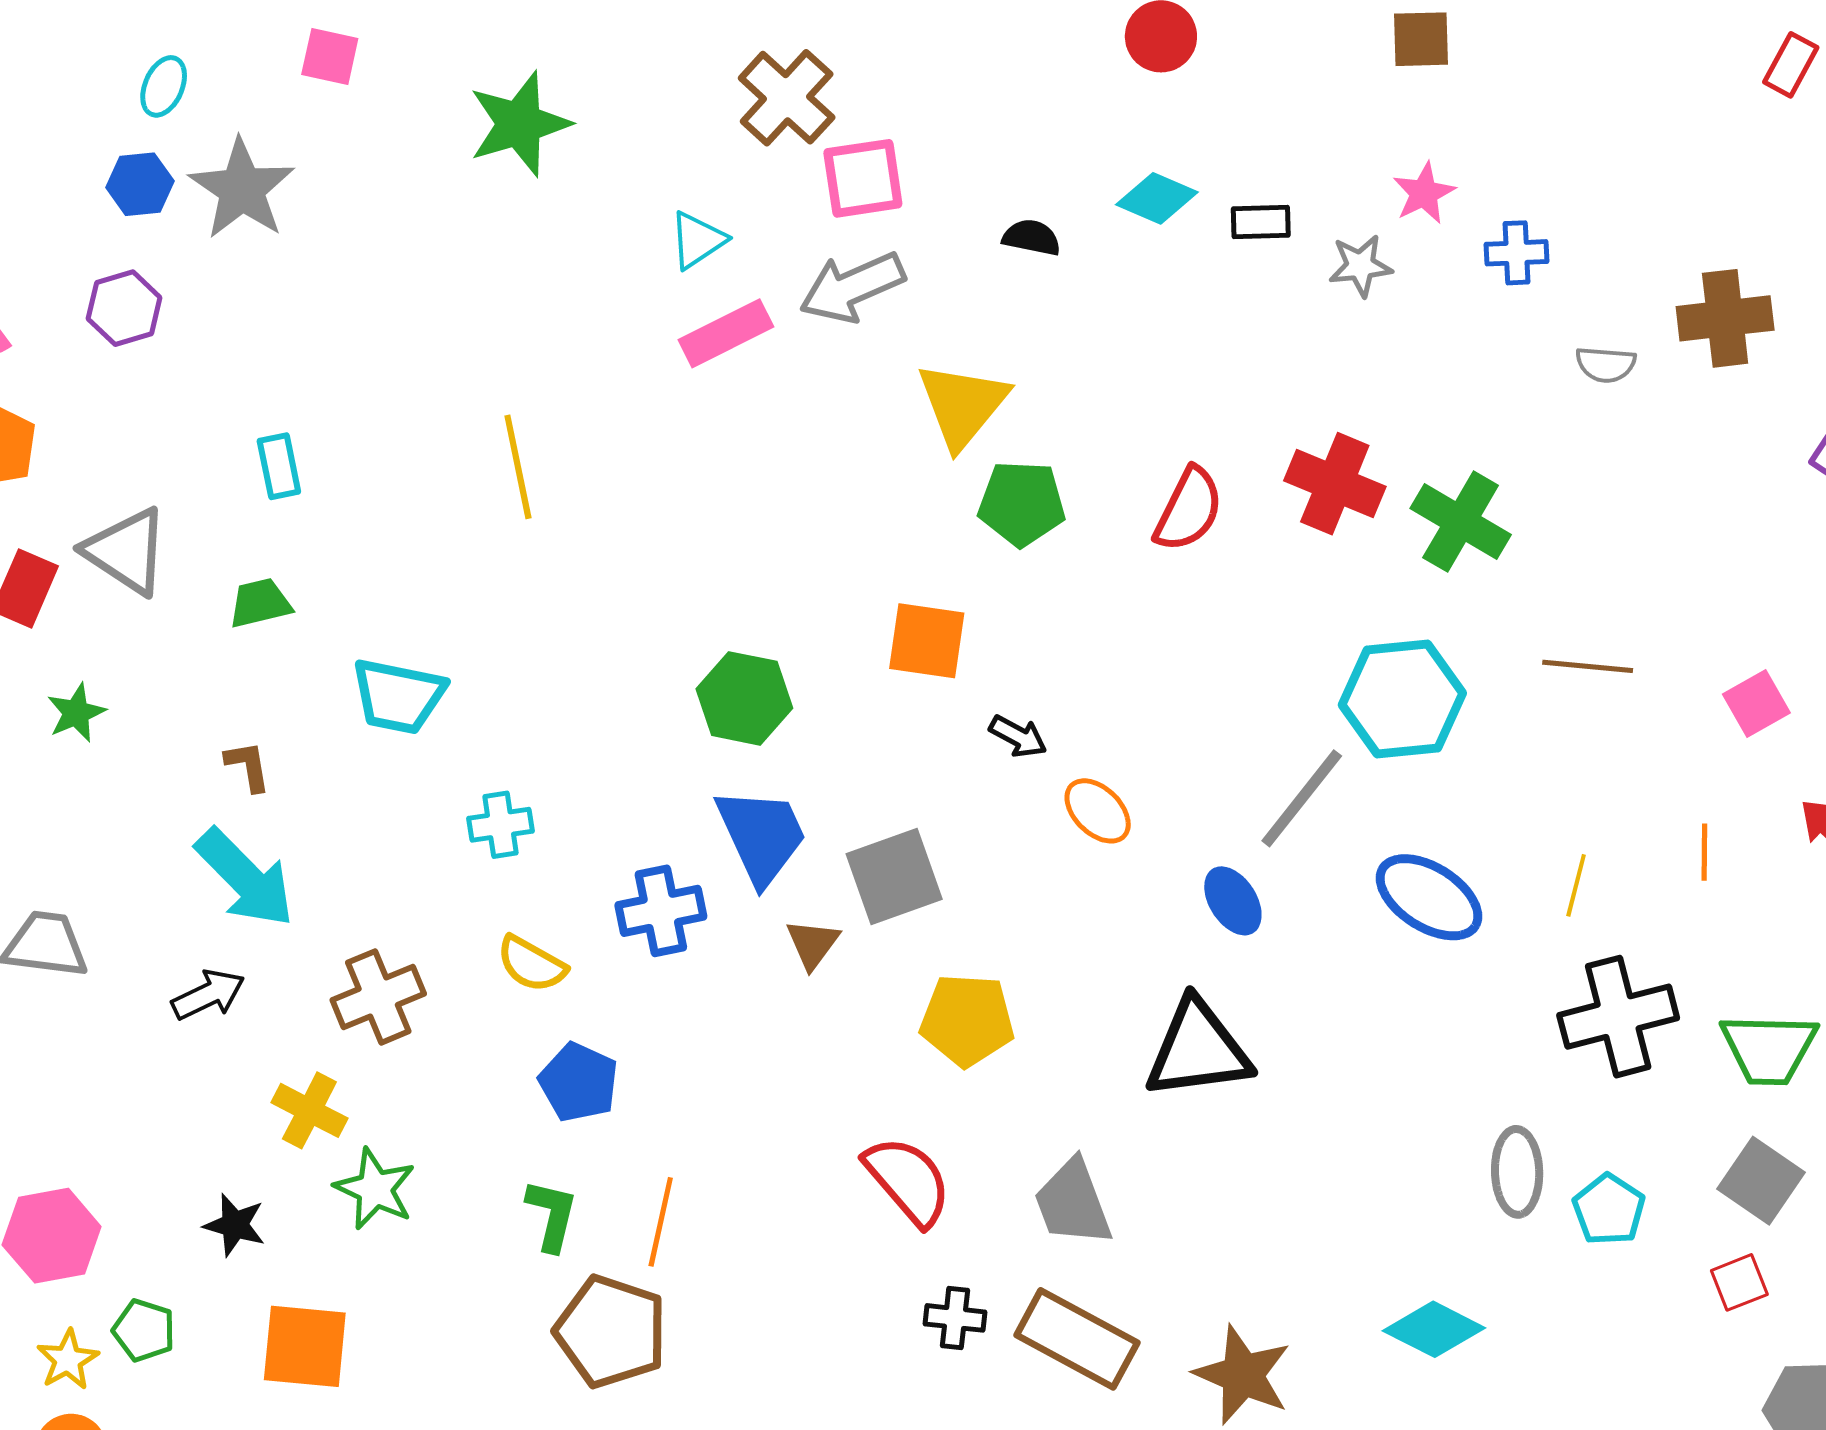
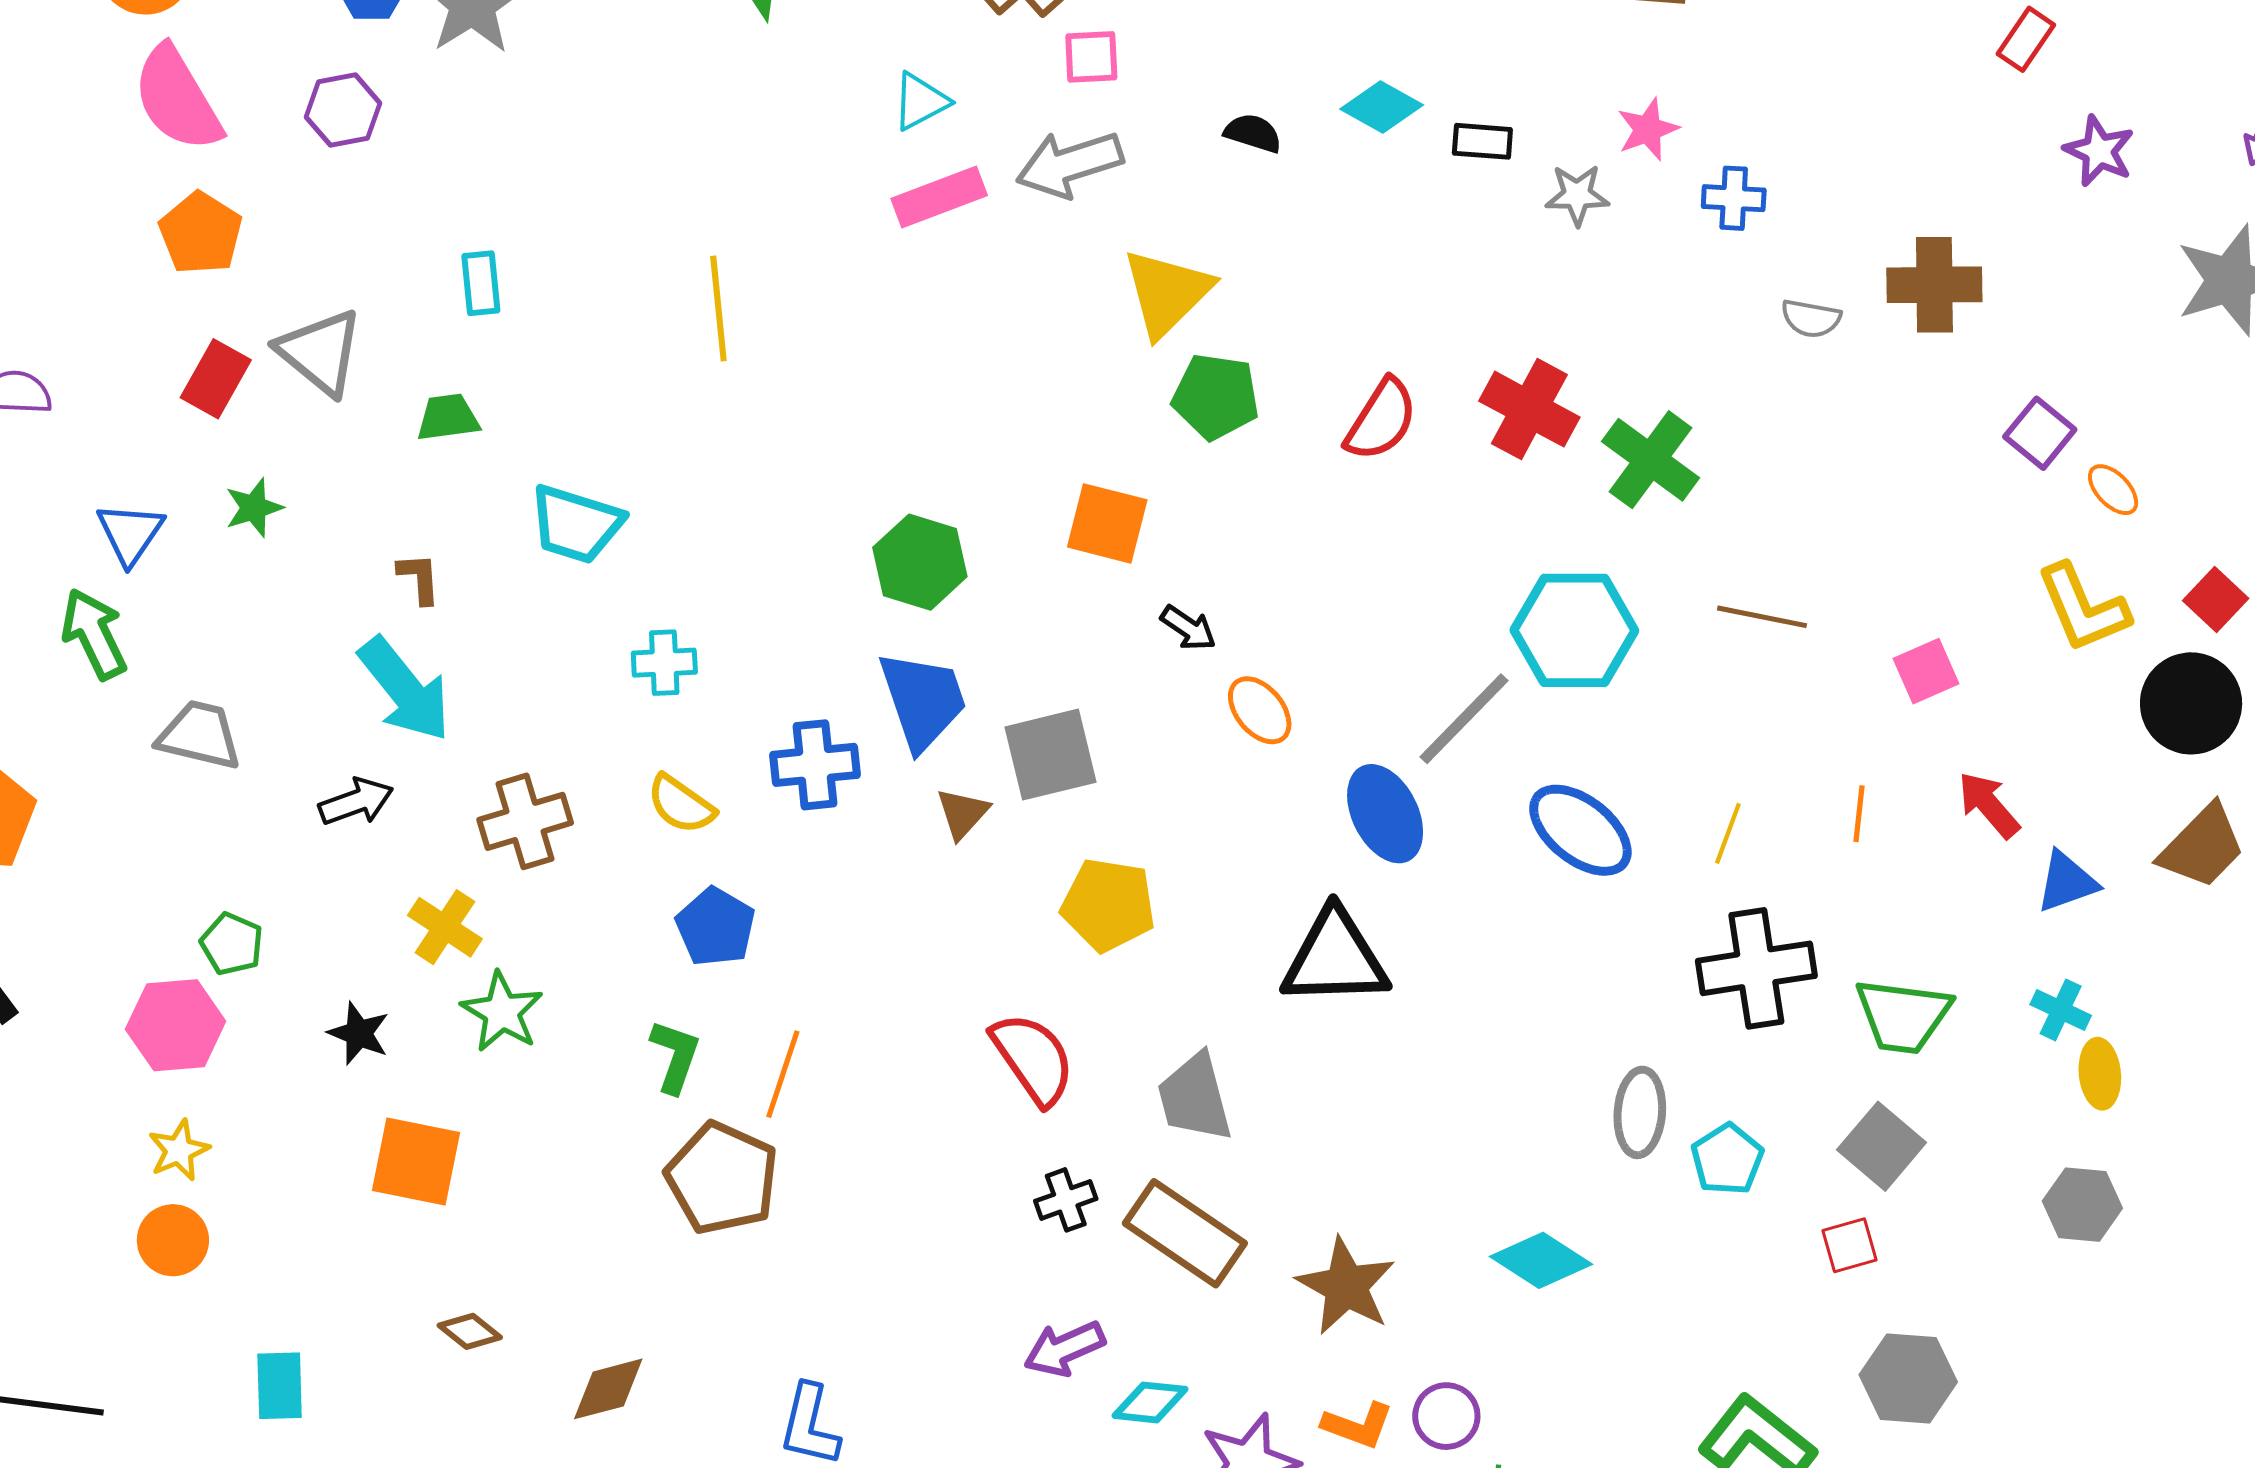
pink square: (863, 178) -> (1091, 57), size x0.7
blue ellipse: (1233, 901) -> (1385, 814), size x1.4
black cross: (955, 1318) -> (1066, 1200), turned -32
green pentagon: (144, 1330) -> (232, 944), moved

